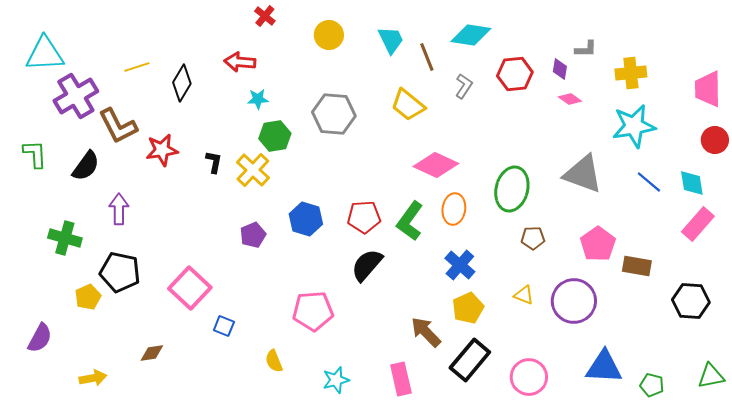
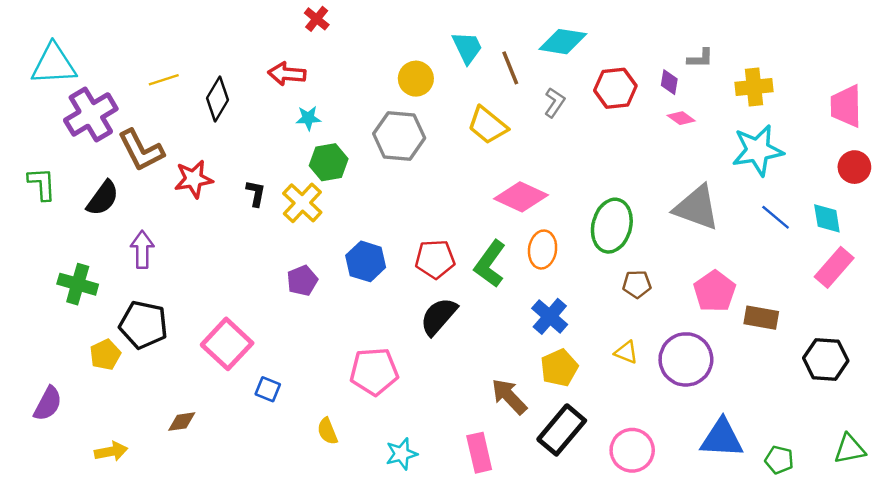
yellow circle: (329, 35) -> (416, 79), moved

